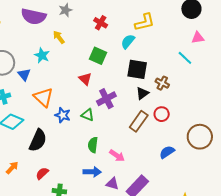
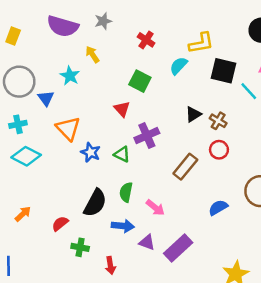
black square: (137, 69) -> (224, 71), moved
black triangle: (142, 93) -> (193, 114), moved
red circle: (162, 114) -> (219, 150), moved
black semicircle: (38, 140) -> (95, 203), moved

